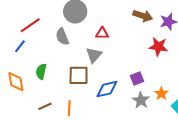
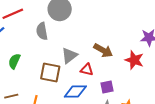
brown arrow: (143, 16) -> (103, 50), moved
red triangle: (102, 33) -> (87, 70), moved

